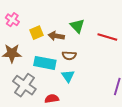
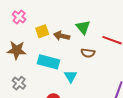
brown semicircle: (69, 56) -> (88, 53), moved
gray cross: (24, 85) -> (19, 83), moved, size x0.6

